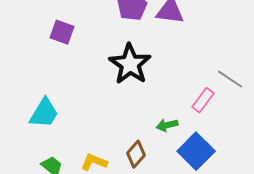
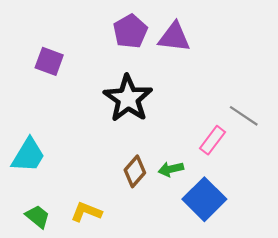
brown diamond: (136, 154) -> (135, 171), moved

